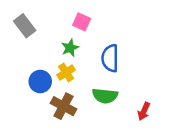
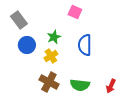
pink square: (82, 22) -> (75, 12), moved
blue circle: (40, 81) -> (27, 45), moved
green semicircle: (105, 96) -> (80, 85), moved

